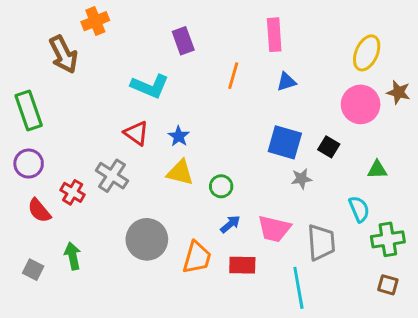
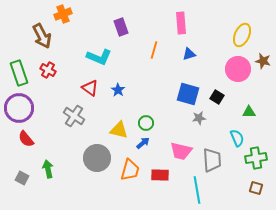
purple circle: (29, 164) -> (19, 108), size x1.5
yellow triangle: (180, 173) -> (119, 130), moved
red cross: (73, 192) -> (48, 70), moved
blue arrow: (230, 224) -> (143, 143), moved

